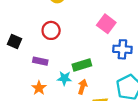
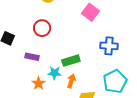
pink square: (106, 24) -> (91, 12), moved
orange star: (39, 88) -> (39, 83), moved

